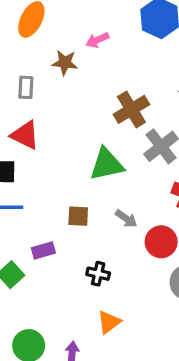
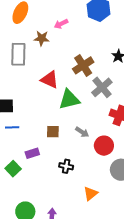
gray rectangle: (26, 87) -> (18, 54), size x1.6
red triangle: (25, 135) -> (50, 80), moved
orange triangle: (109, 322) -> (91, 194), moved

